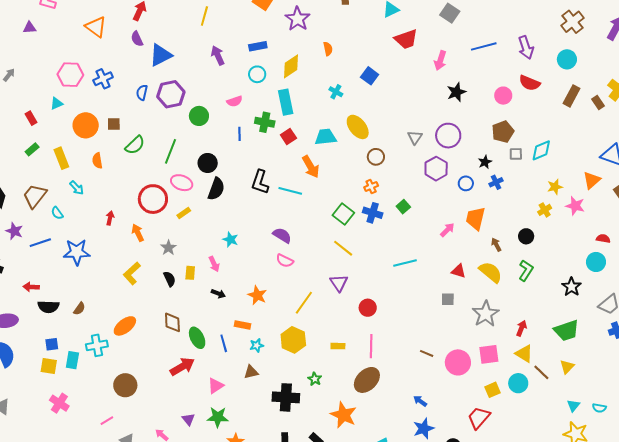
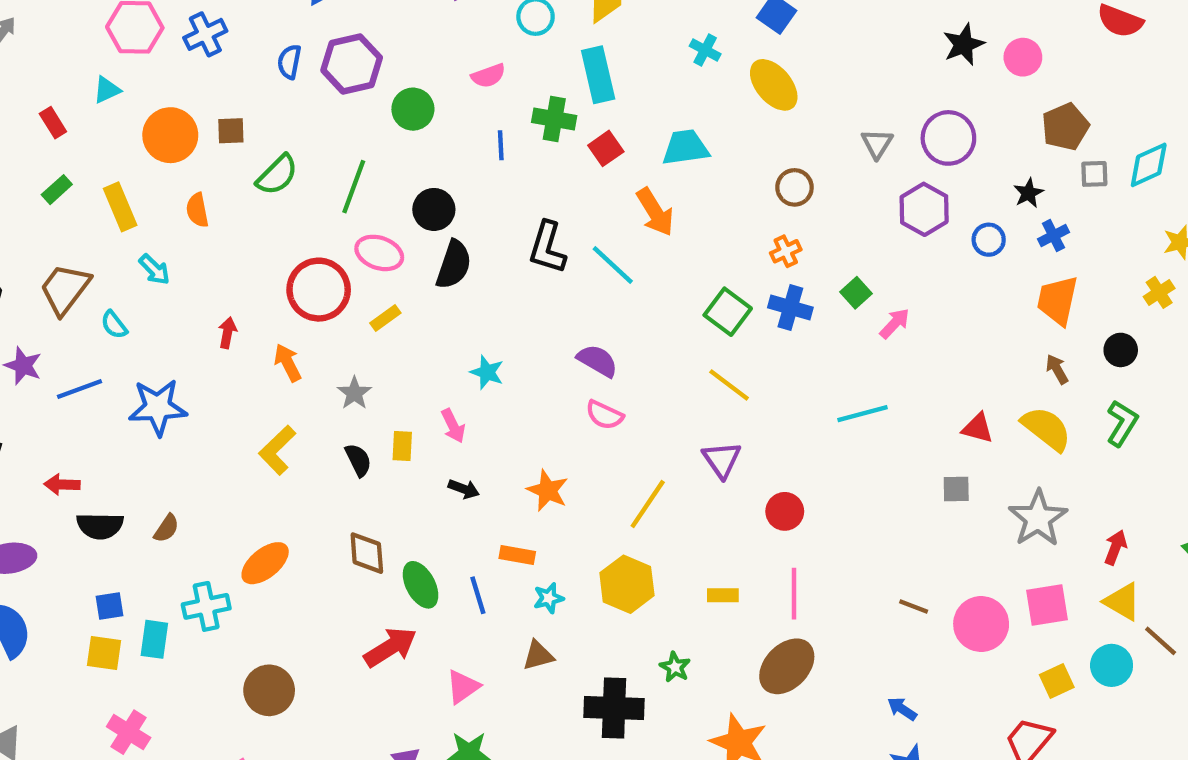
pink circle: (503, 96) -> (1023, 57), moved
yellow ellipse: (358, 127) -> (774, 85), moved
cyan line: (290, 191) -> (613, 265), turned 30
orange trapezoid: (476, 218) -> (1058, 300), moved
pink arrow: (447, 230) -> (895, 323), moved

